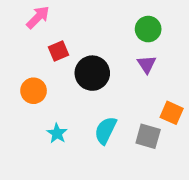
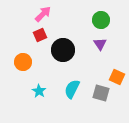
pink arrow: (38, 17) -> (43, 14), moved

